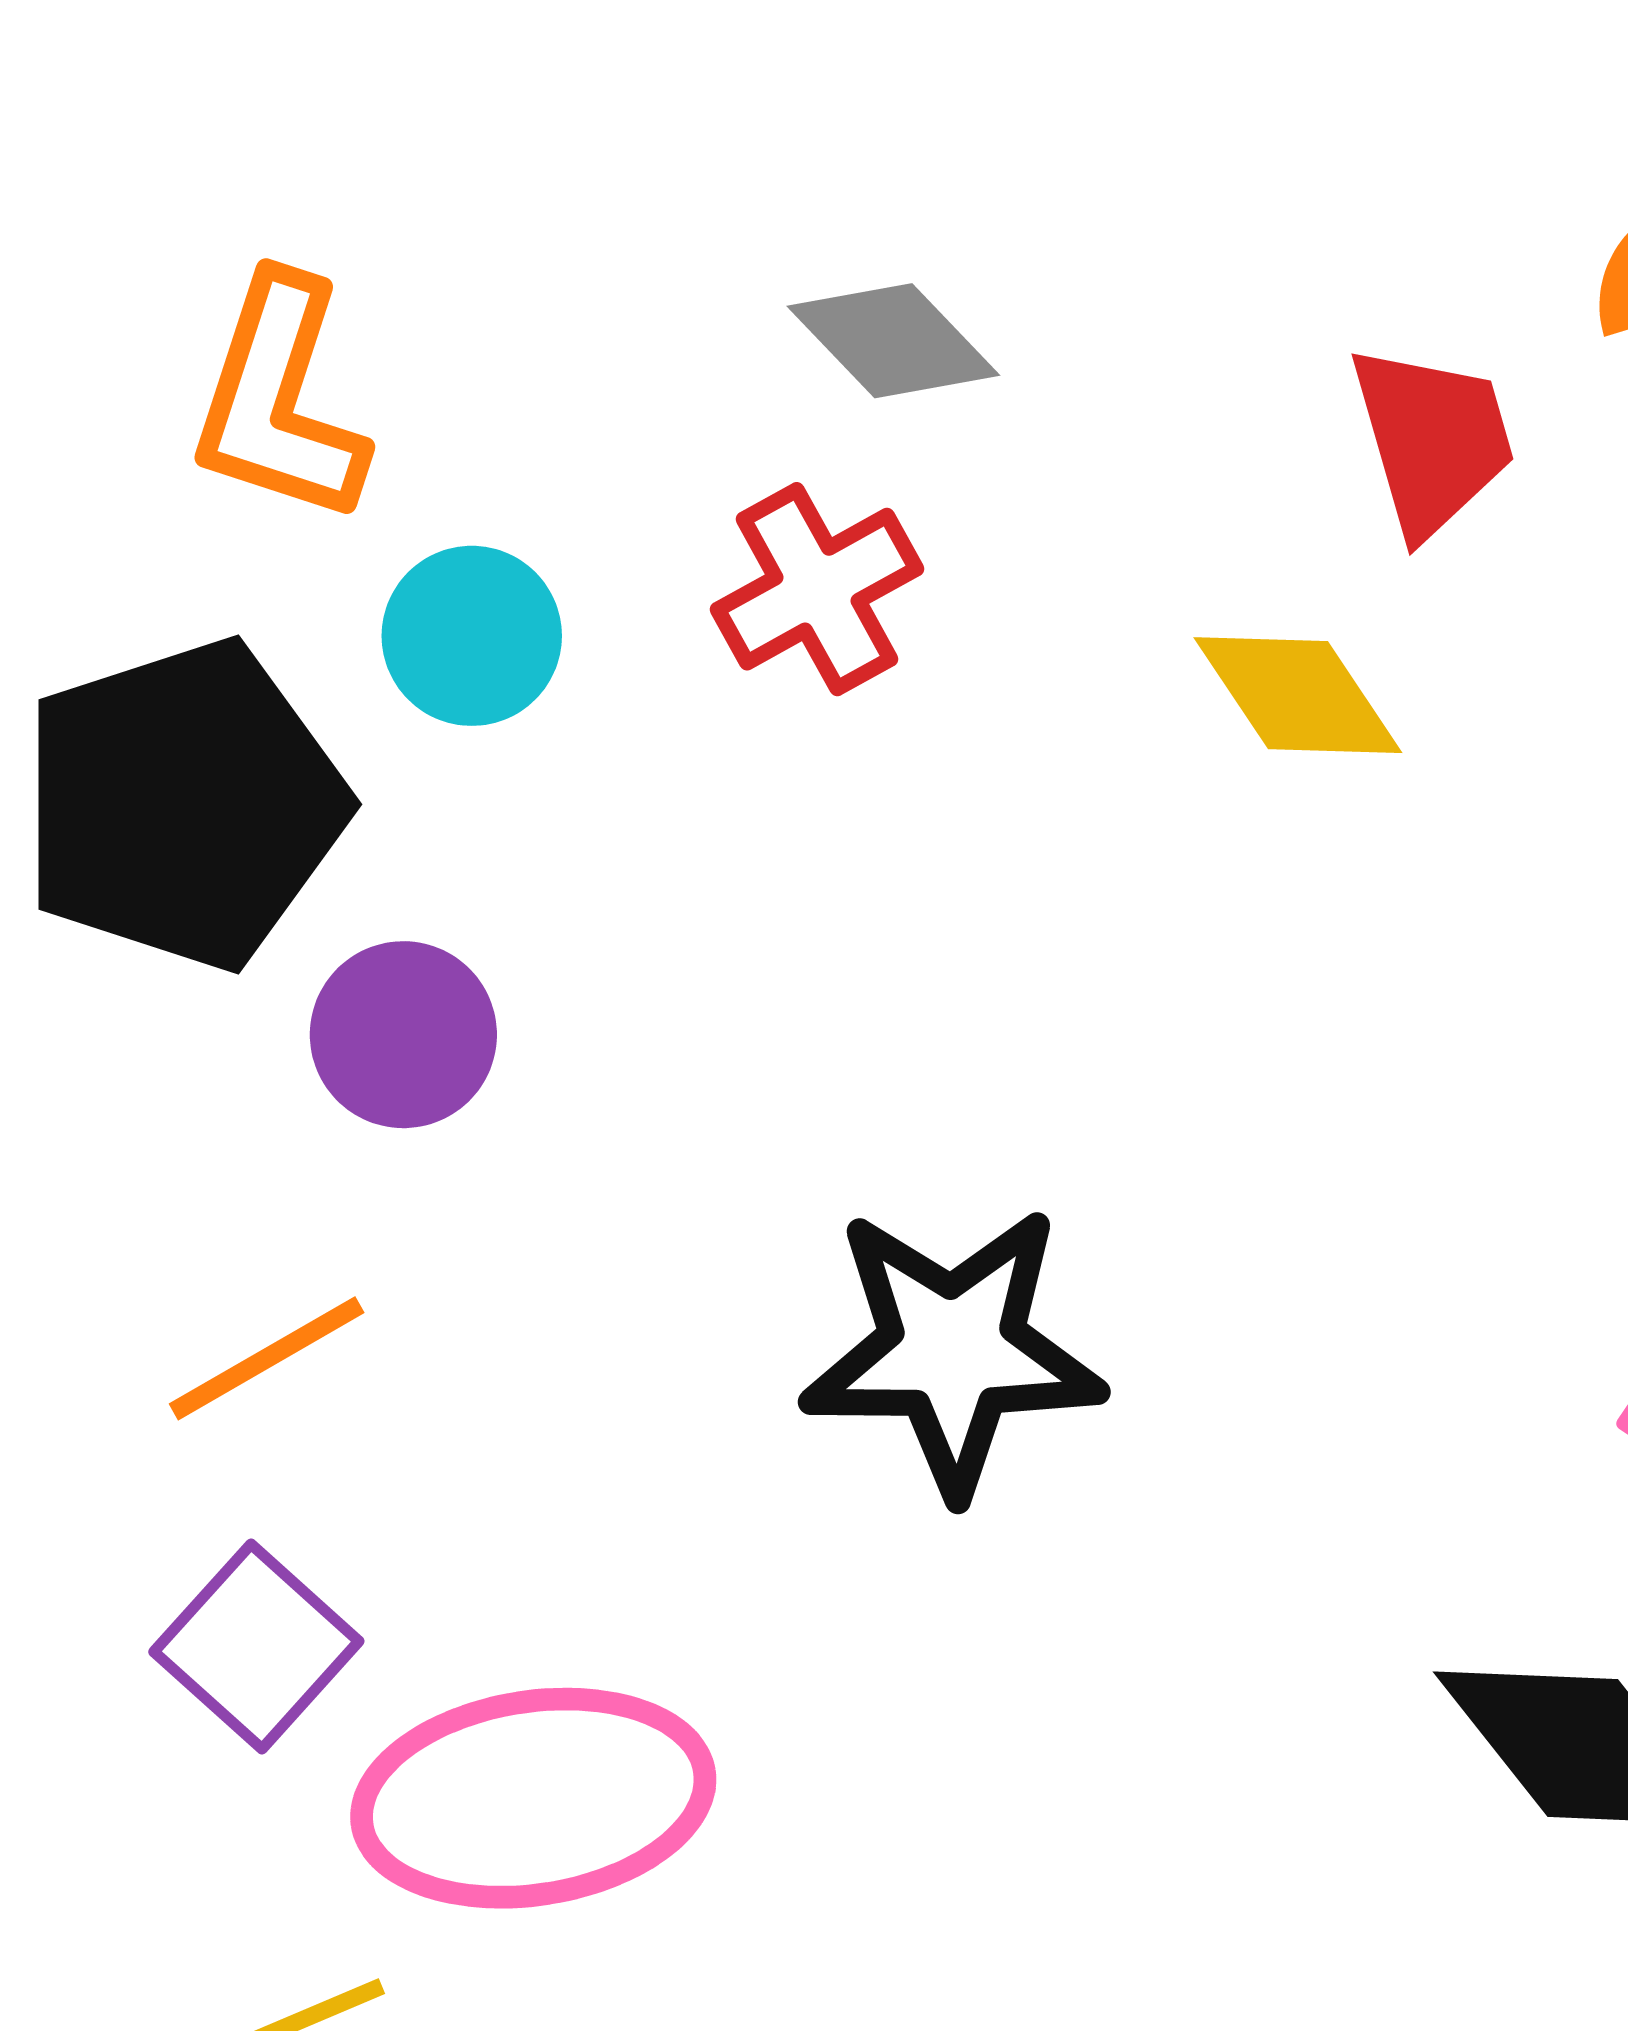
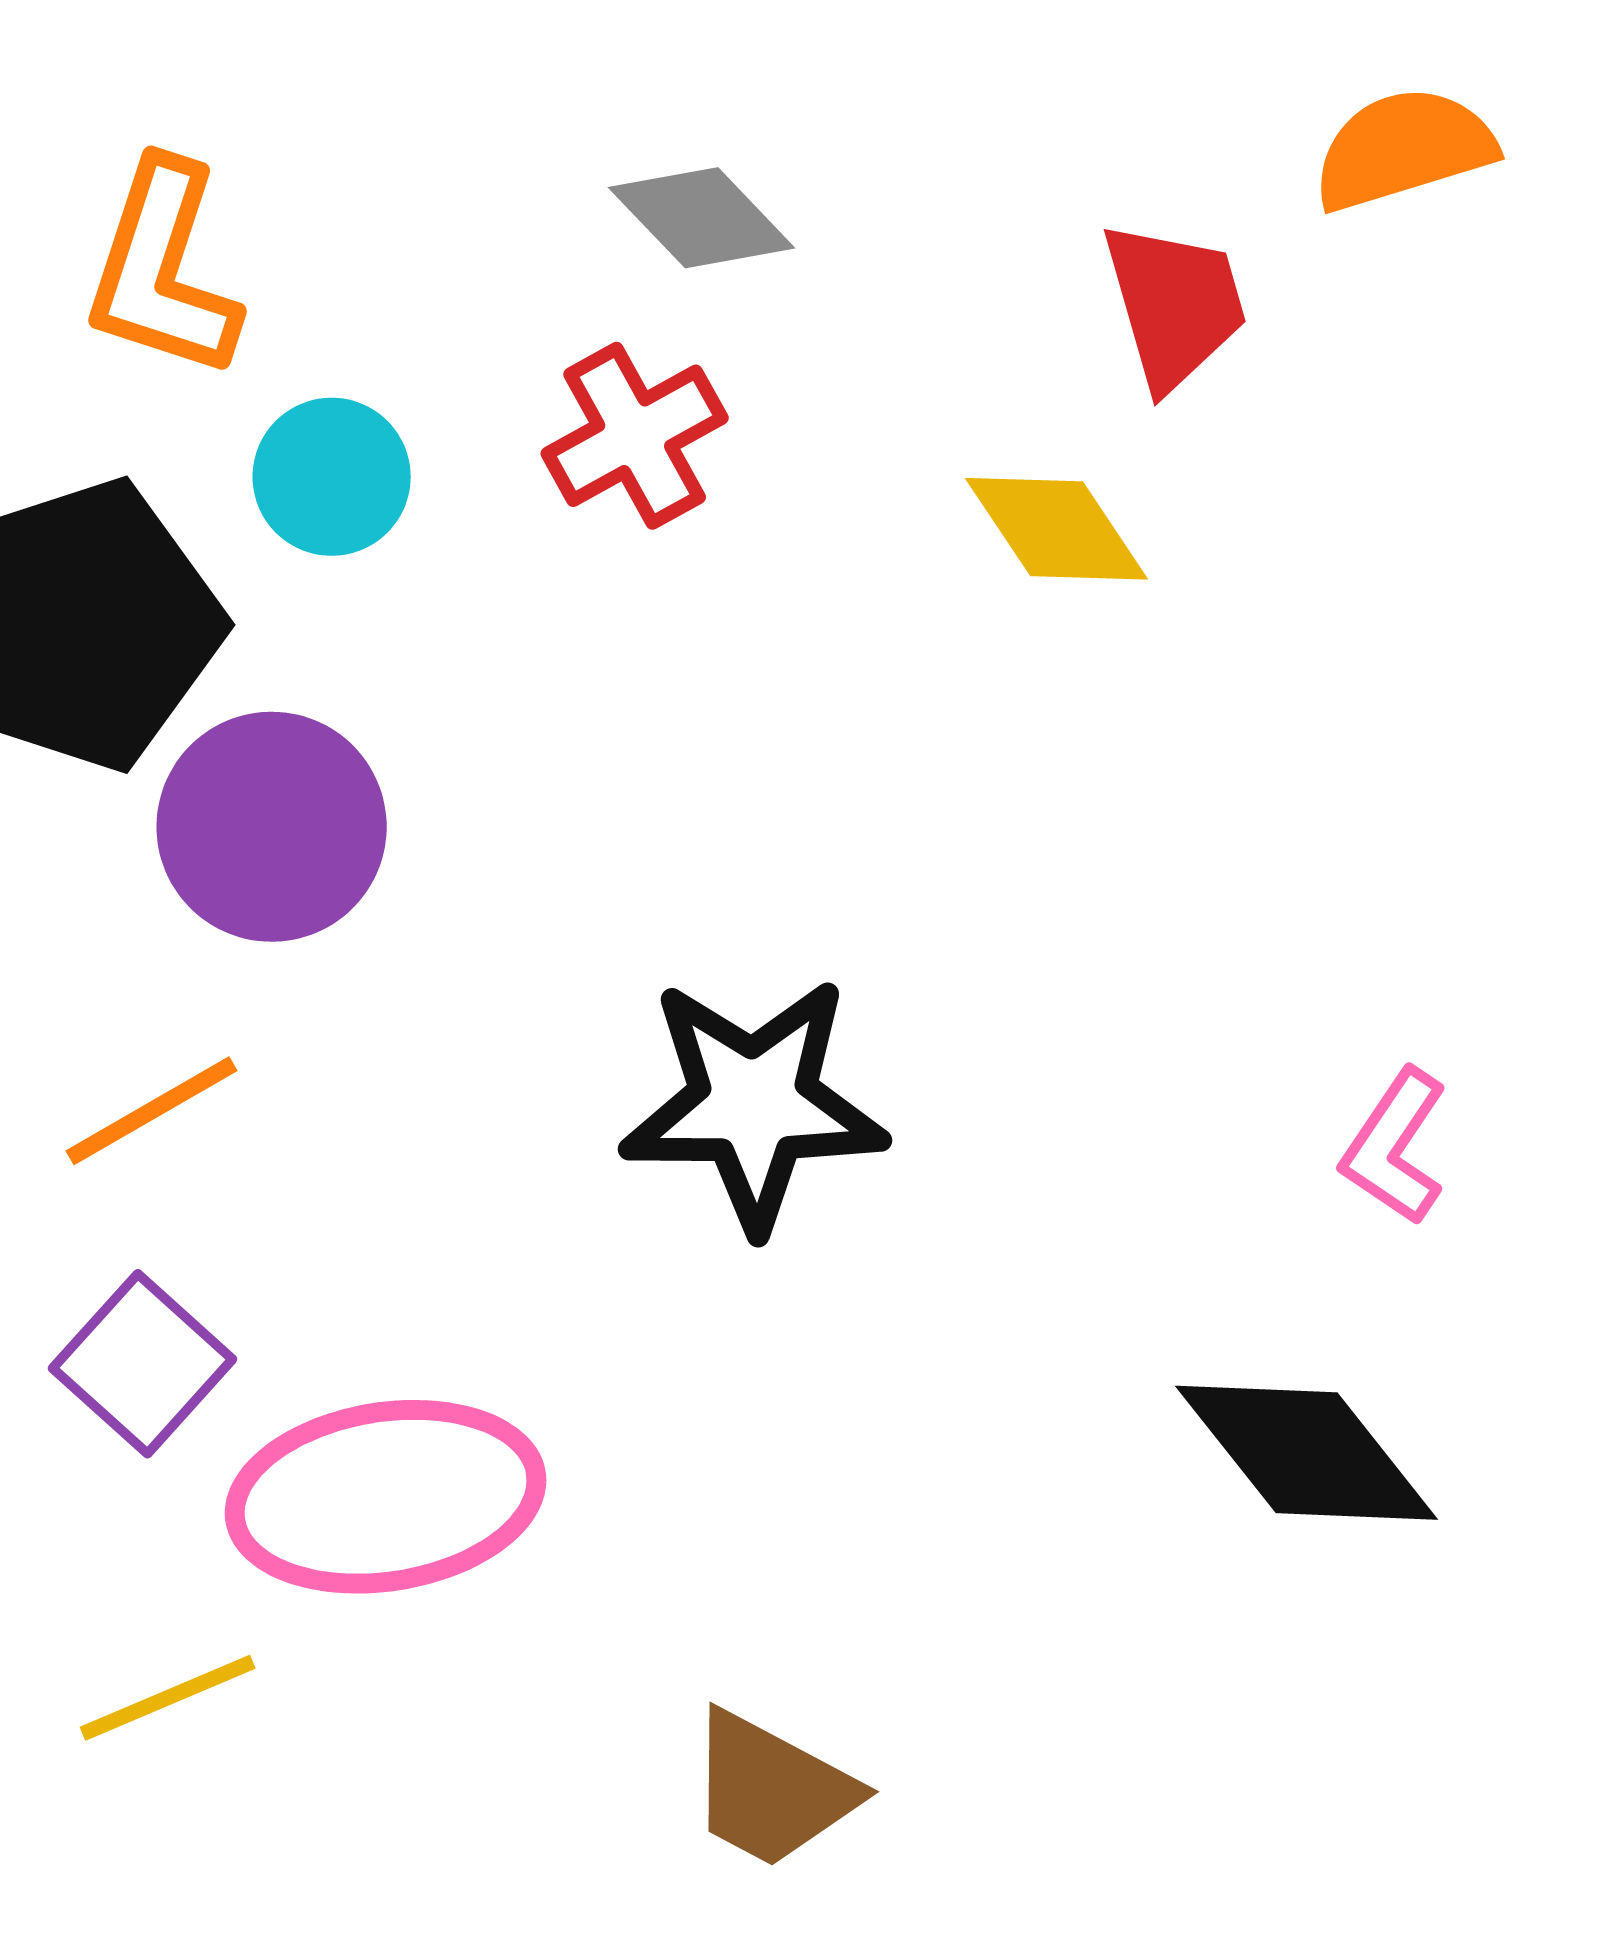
purple circle: (403, 1035) -> (272, 827), size x1.4

